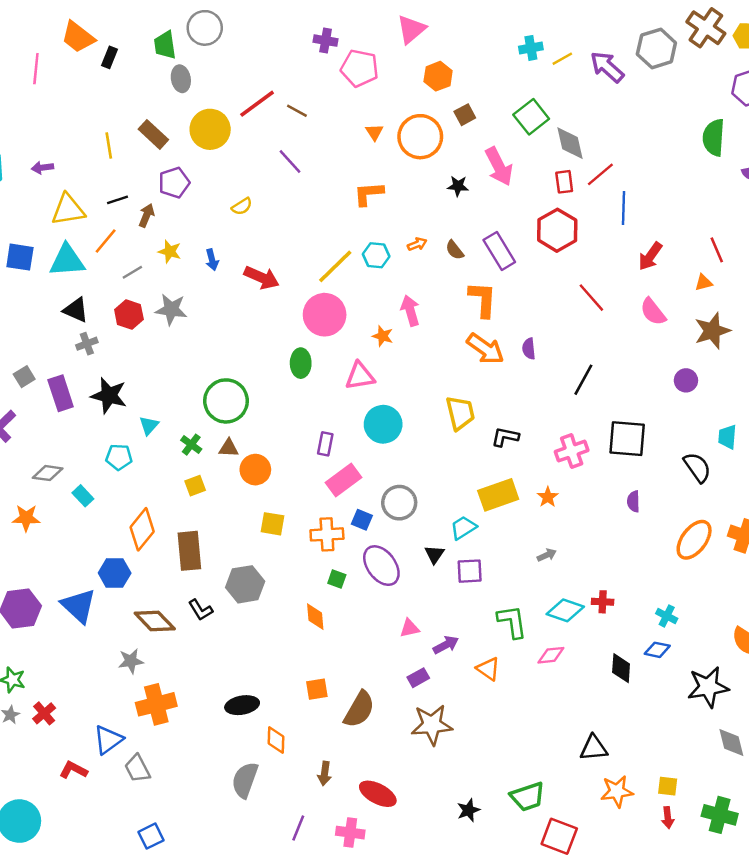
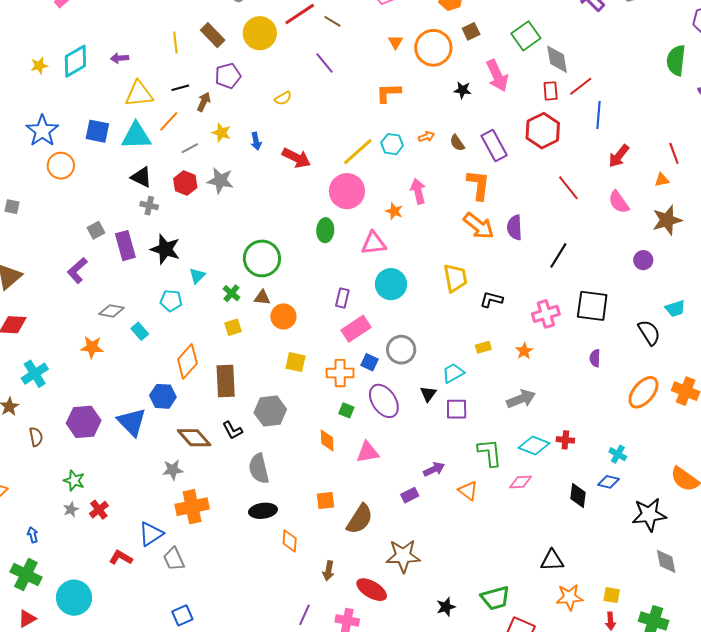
gray cross: (87, 344) -> (149, 206), turned 30
purple semicircle: (529, 349) -> (515, 227), size x1.4
cyan trapezoid: (727, 437) -> (675, 309), turned -115
yellow rectangle: (498, 495) -> (483, 347), size x0.5
gray arrow: (547, 555) -> (521, 399), size x1.8
pink triangle: (410, 628) -> (368, 452), moved, size x1.4
brown star: (432, 725) -> (403, 556), moved
gray semicircle: (245, 780) -> (259, 469), moved, turned -36

